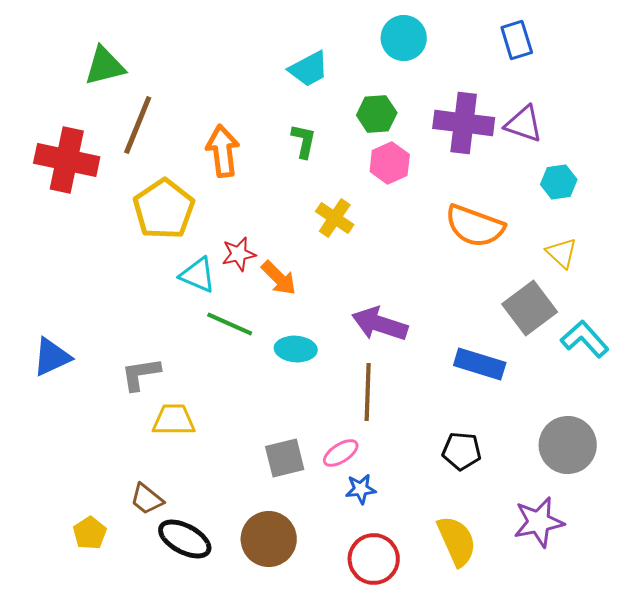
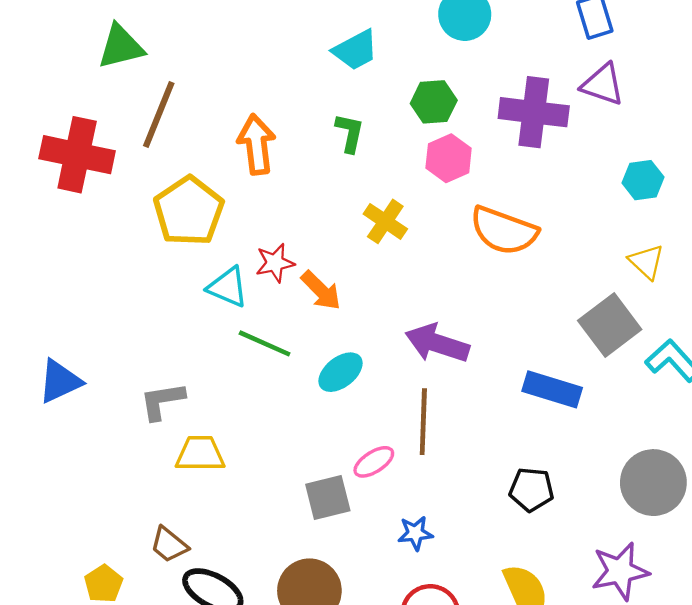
purple triangle: (524, 124) -> (603, 85), moved
orange semicircle: (475, 226) -> (504, 231), moved
cyan ellipse: (296, 349) -> (340, 372), turned -42
pink ellipse: (341, 453) -> (374, 462), moved

